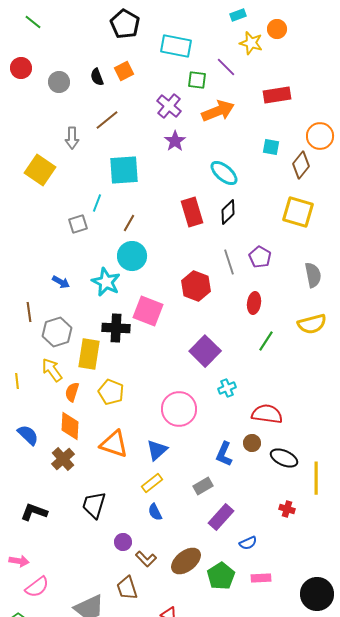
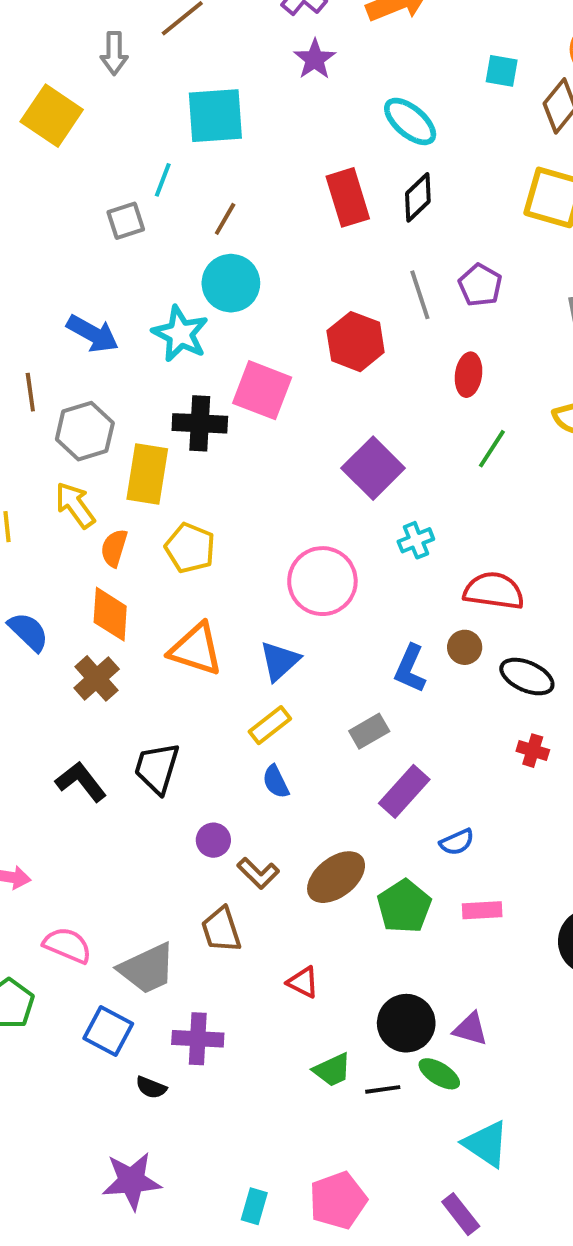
blue arrow: (61, 282) -> (93, 334), size x1.5
red cross: (287, 509) -> (533, 751), moved
black L-shape: (34, 512) -> (81, 782), moved, turned 32
pink semicircle: (37, 587) -> (67, 945), moved, turned -120

